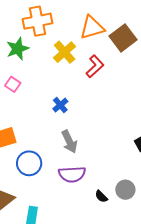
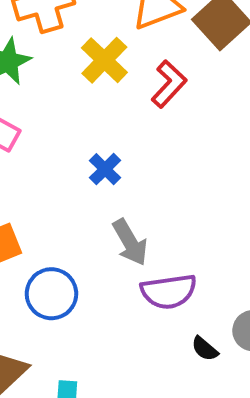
purple semicircle: (72, 174) -> (169, 291), moved

